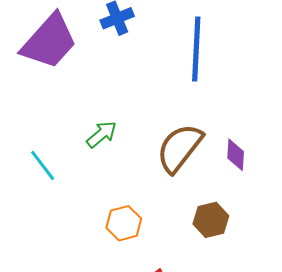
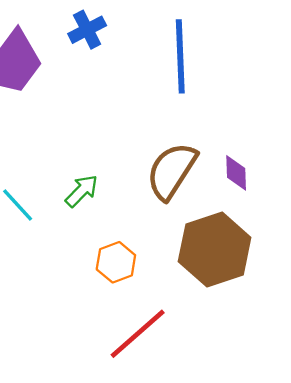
green arrow: (102, 134) -> (82, 191), moved
brown hexagon: (211, 220) -> (215, 250), size x1.8

